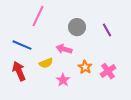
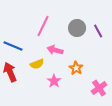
pink line: (38, 16) -> (43, 26), moved
gray circle: (77, 27) -> (77, 28), moved
pink cross: (108, 71) -> (99, 88), moved

